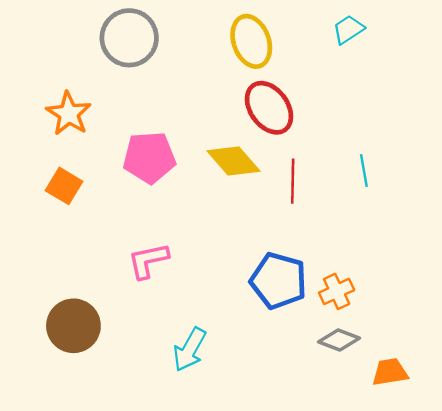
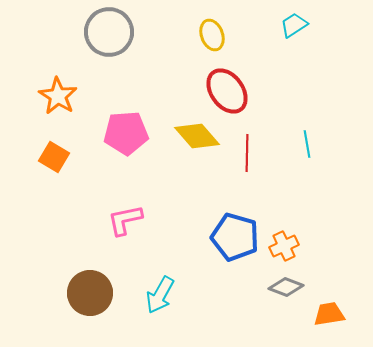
yellow ellipse: (251, 41) -> (212, 35), size x0.7
brown circle: (73, 326) -> (90, 293), moved

